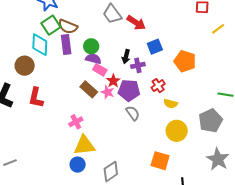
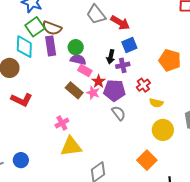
blue square: (155, 47) -> (129, 45), moved
red L-shape: (36, 98) -> (22, 100), turned -75
orange square: (160, 161) -> (147, 160), turned 30
blue circle: (78, 165) -> (21, 160), moved

